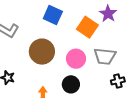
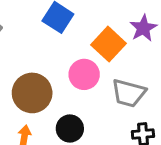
brown circle: (42, 52) -> (32, 93), moved
pink circle: (76, 59) -> (84, 74), moved

